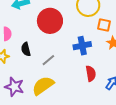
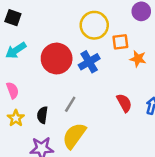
blue cross: (82, 46) -> (89, 62), moved
black semicircle: (26, 49) -> (42, 115), moved, turned 40

